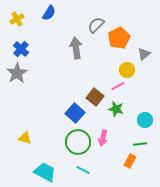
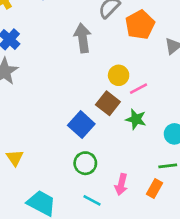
yellow circle: (127, 70) -> (119, 75), moved
yellow triangle: (25, 138) -> (15, 158), turned 40
pink arrow: (103, 138) -> (121, 184), moved
green circle: (78, 142) -> (85, 163), size x0.7

